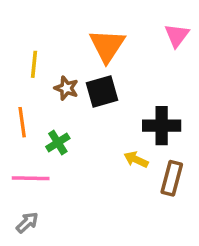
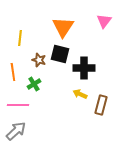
brown star: (66, 88) -> (39, 60), moved
black square: (102, 92) -> (60, 54), turned 30
black cross: (162, 126) -> (84, 68), moved
gray arrow: (27, 222) -> (16, 131), size x1.5

